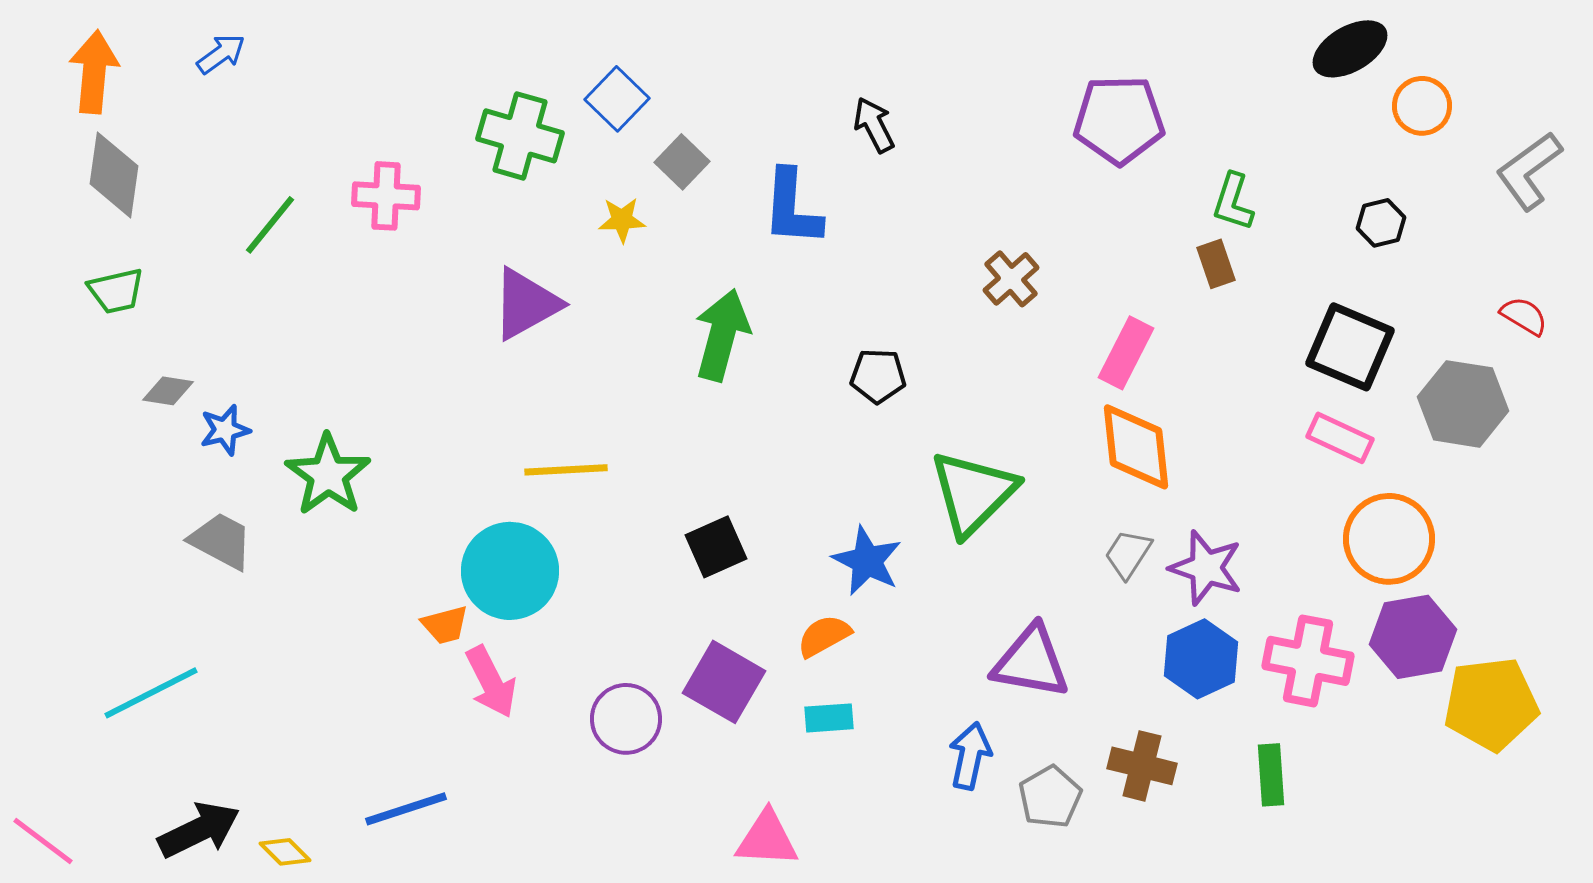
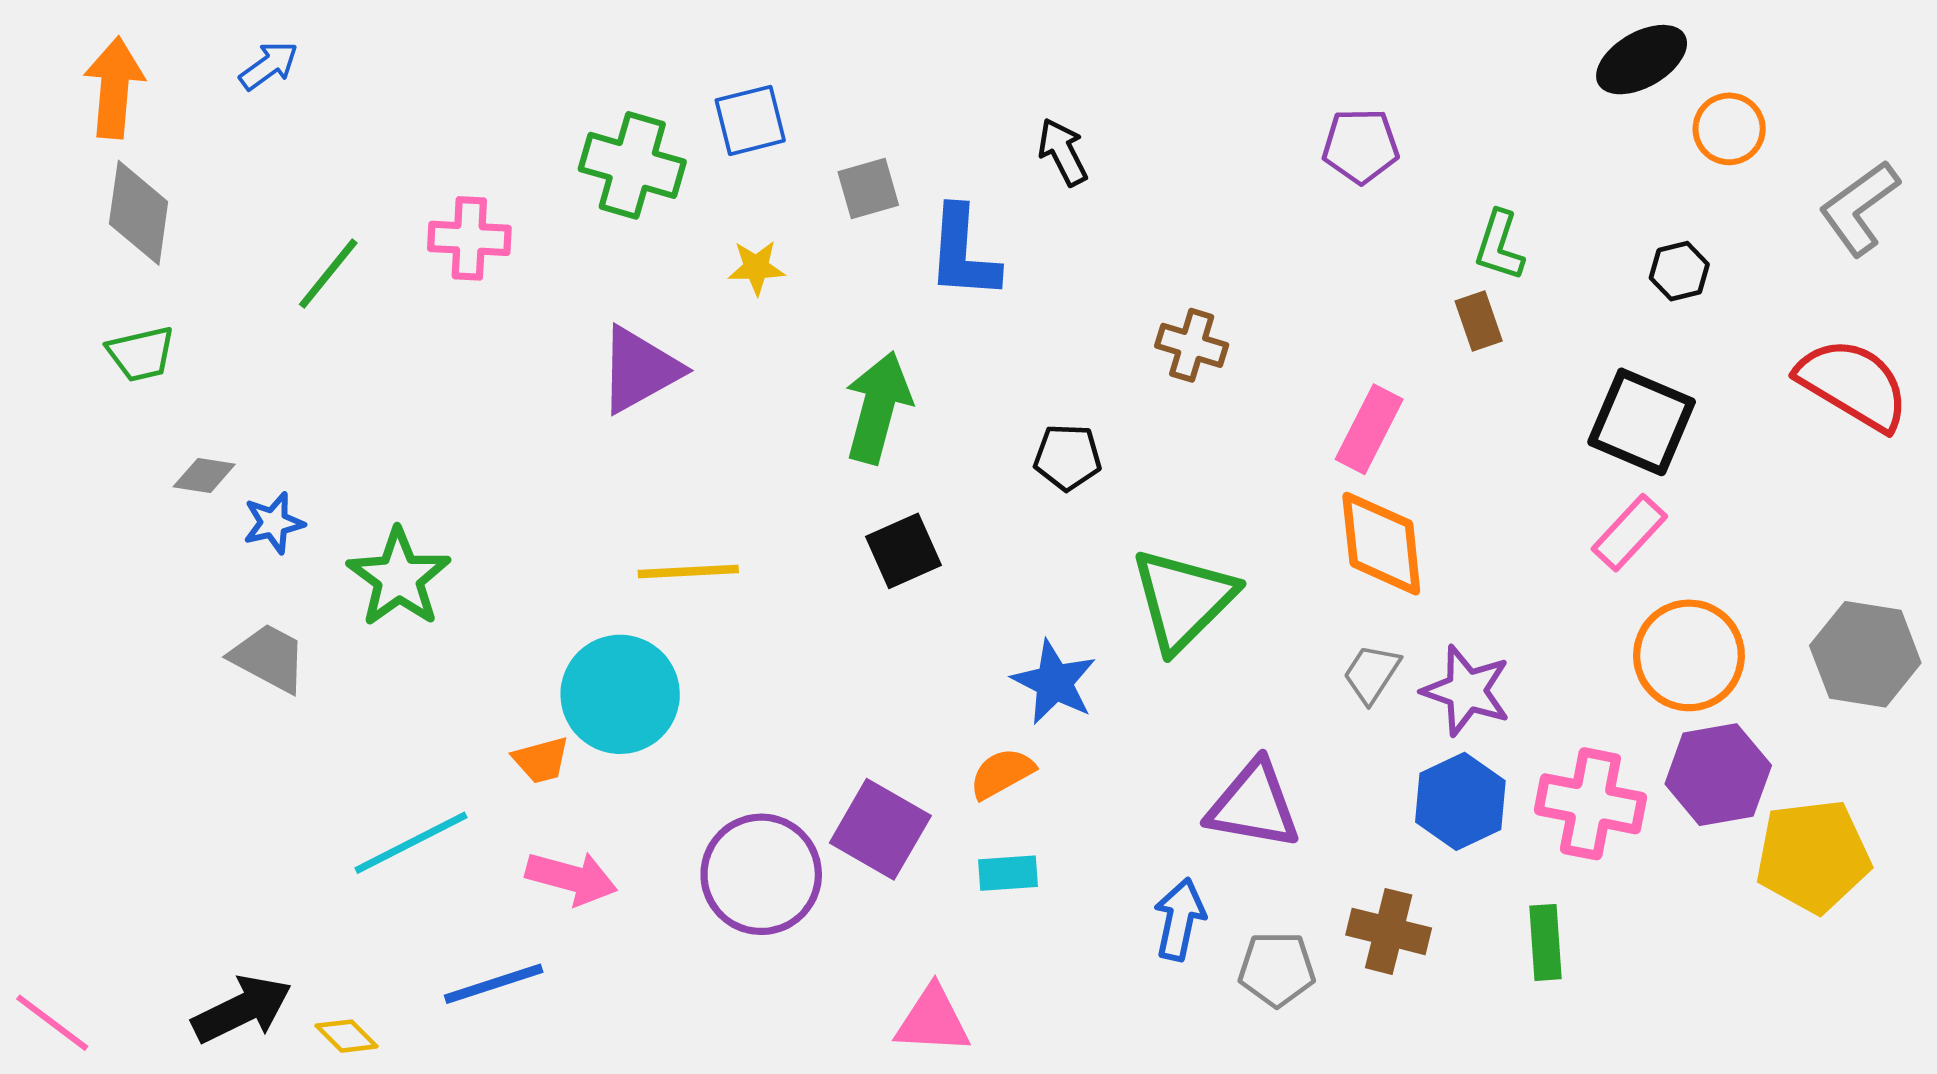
blue square: (617, 99) -> (750, 120), turned 32
purple pentagon: (1119, 120) -> (1361, 146), size x0.7
gray square: (682, 162) -> (868, 188), moved, turned 30
brown cross: (1011, 279) -> (1192, 345), moved, turned -32
red semicircle: (1524, 316) -> (1853, 384), size x2.0
gray hexagon: (1463, 404) -> (1865, 654), moved
pink rectangle: (1340, 438) -> (1629, 533), turned -72
black square: (716, 547) -> (903, 551), moved
pink arrow: (491, 682) -> (571, 878), moved, turned -48
cyan line: (151, 693) -> (411, 843), moved
purple circle: (626, 719) -> (761, 874), size x1.4
gray pentagon: (1050, 797) -> (1277, 969), turned 30

